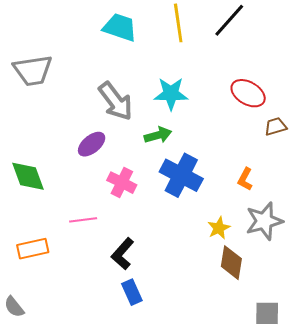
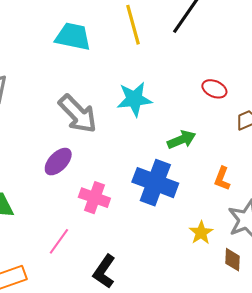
red ellipse: (248, 93) -> (214, 89), size x0.7
green arrow: (158, 135) -> (181, 140), moved
pink line: (83, 220) -> (59, 241), turned -40
brown diamond: (231, 263) -> (233, 260), moved, size x0.7

